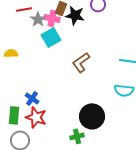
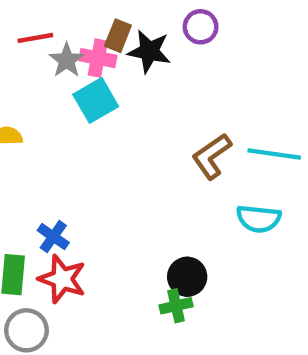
brown L-shape: (81, 62) -> (212, 156), moved
black circle: (92, 116) -> (187, 277), size x0.7
green cross: (77, 136) -> (176, 306), moved

